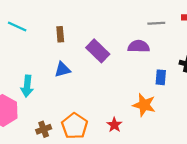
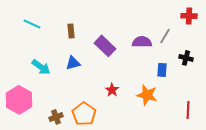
gray line: (156, 23) -> (165, 36), moved, turned -56
cyan arrow: (27, 86) -> (41, 67), moved, turned -60
red star: (114, 125) -> (112, 90), moved

